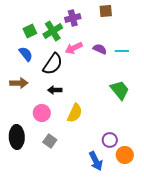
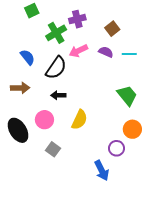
brown square: (106, 11) -> (112, 29), moved, turned -32
green square: (30, 31) -> (32, 11), moved
black ellipse: (17, 137) -> (18, 130), moved, turned -30
orange circle: (125, 155) -> (132, 129), moved

